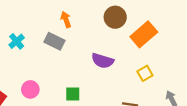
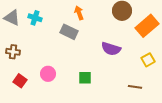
cyan cross: (17, 41) -> (35, 18), moved, turned -32

